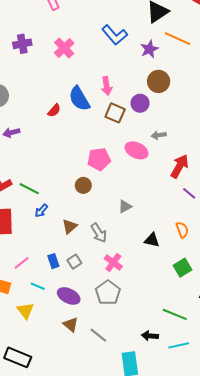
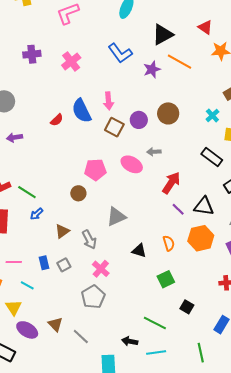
brown circle: (159, 81) -> (168, 113), moved
gray triangle: (125, 206) -> (116, 217), size x1.5
pink line: (22, 263) -> (14, 262), turned 35
purple ellipse: (69, 296) -> (27, 330), moved

